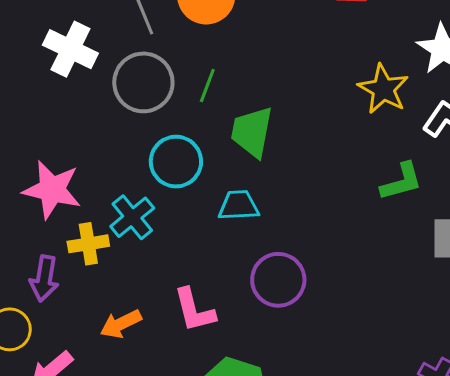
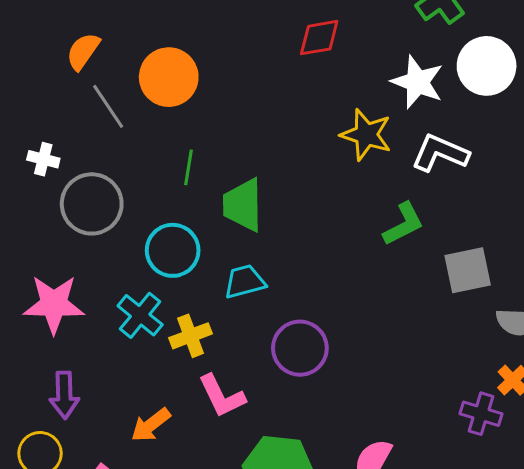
white cross: (70, 49) -> (43, 159), size x0.6
gray circle: (143, 82) -> (92, 204), moved
yellow cross: (88, 244) -> (190, 336), moved

